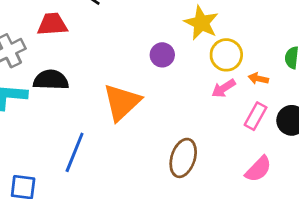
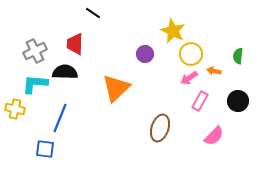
red trapezoid: (52, 24) -> (75, 44), moved, turned -85
pink rectangle: (256, 116) -> (200, 101), moved
blue line: (75, 152) -> (60, 118), moved

